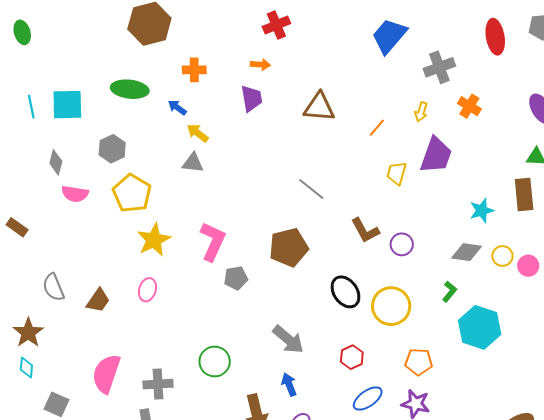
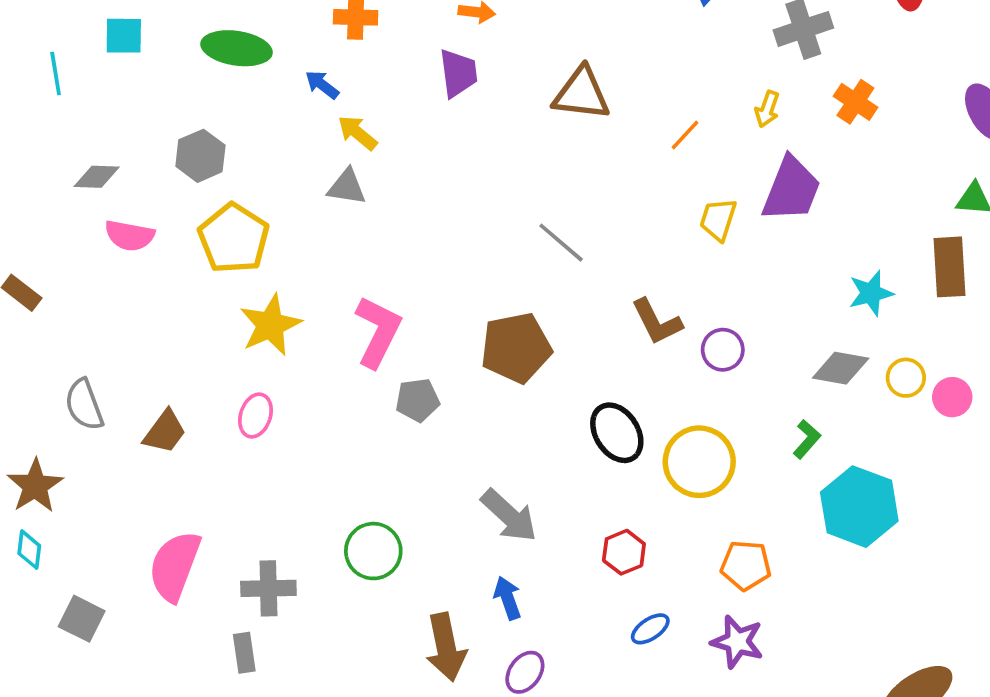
cyan square: (67, 105) -> (124, 36), moved, size x0.7
gray diamond: (56, 162) -> (97, 177), turned 75
blue ellipse: (368, 399) -> (650, 629), size x0.7

